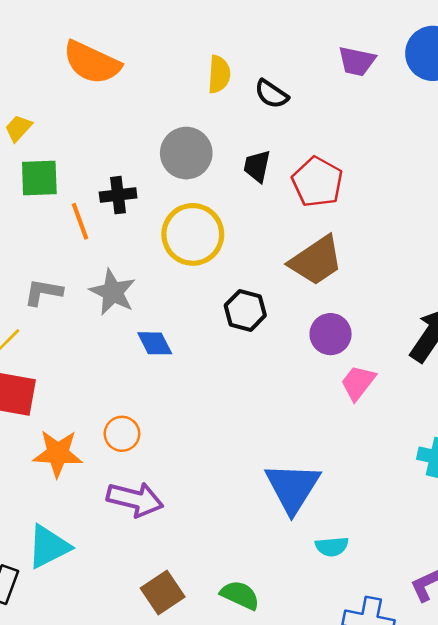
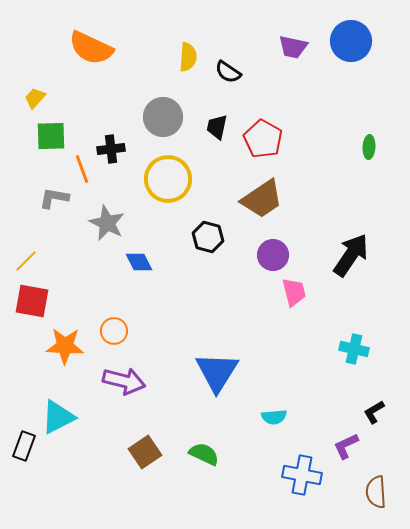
gray L-shape: (43, 292) -> (54, 198), moved
pink trapezoid: (358, 383) -> (294, 292), turned 128
blue triangle: (292, 488) -> (217, 372), moved

